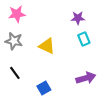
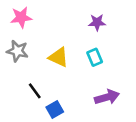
cyan rectangle: (84, 39) -> (95, 57), moved
black line: (15, 73) -> (35, 91), moved

